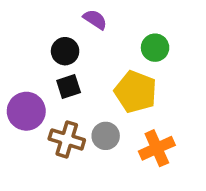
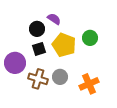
purple semicircle: (95, 19) -> (54, 19), moved
green circle: (155, 48) -> (90, 38), moved
yellow pentagon: (136, 92) -> (64, 45), moved

